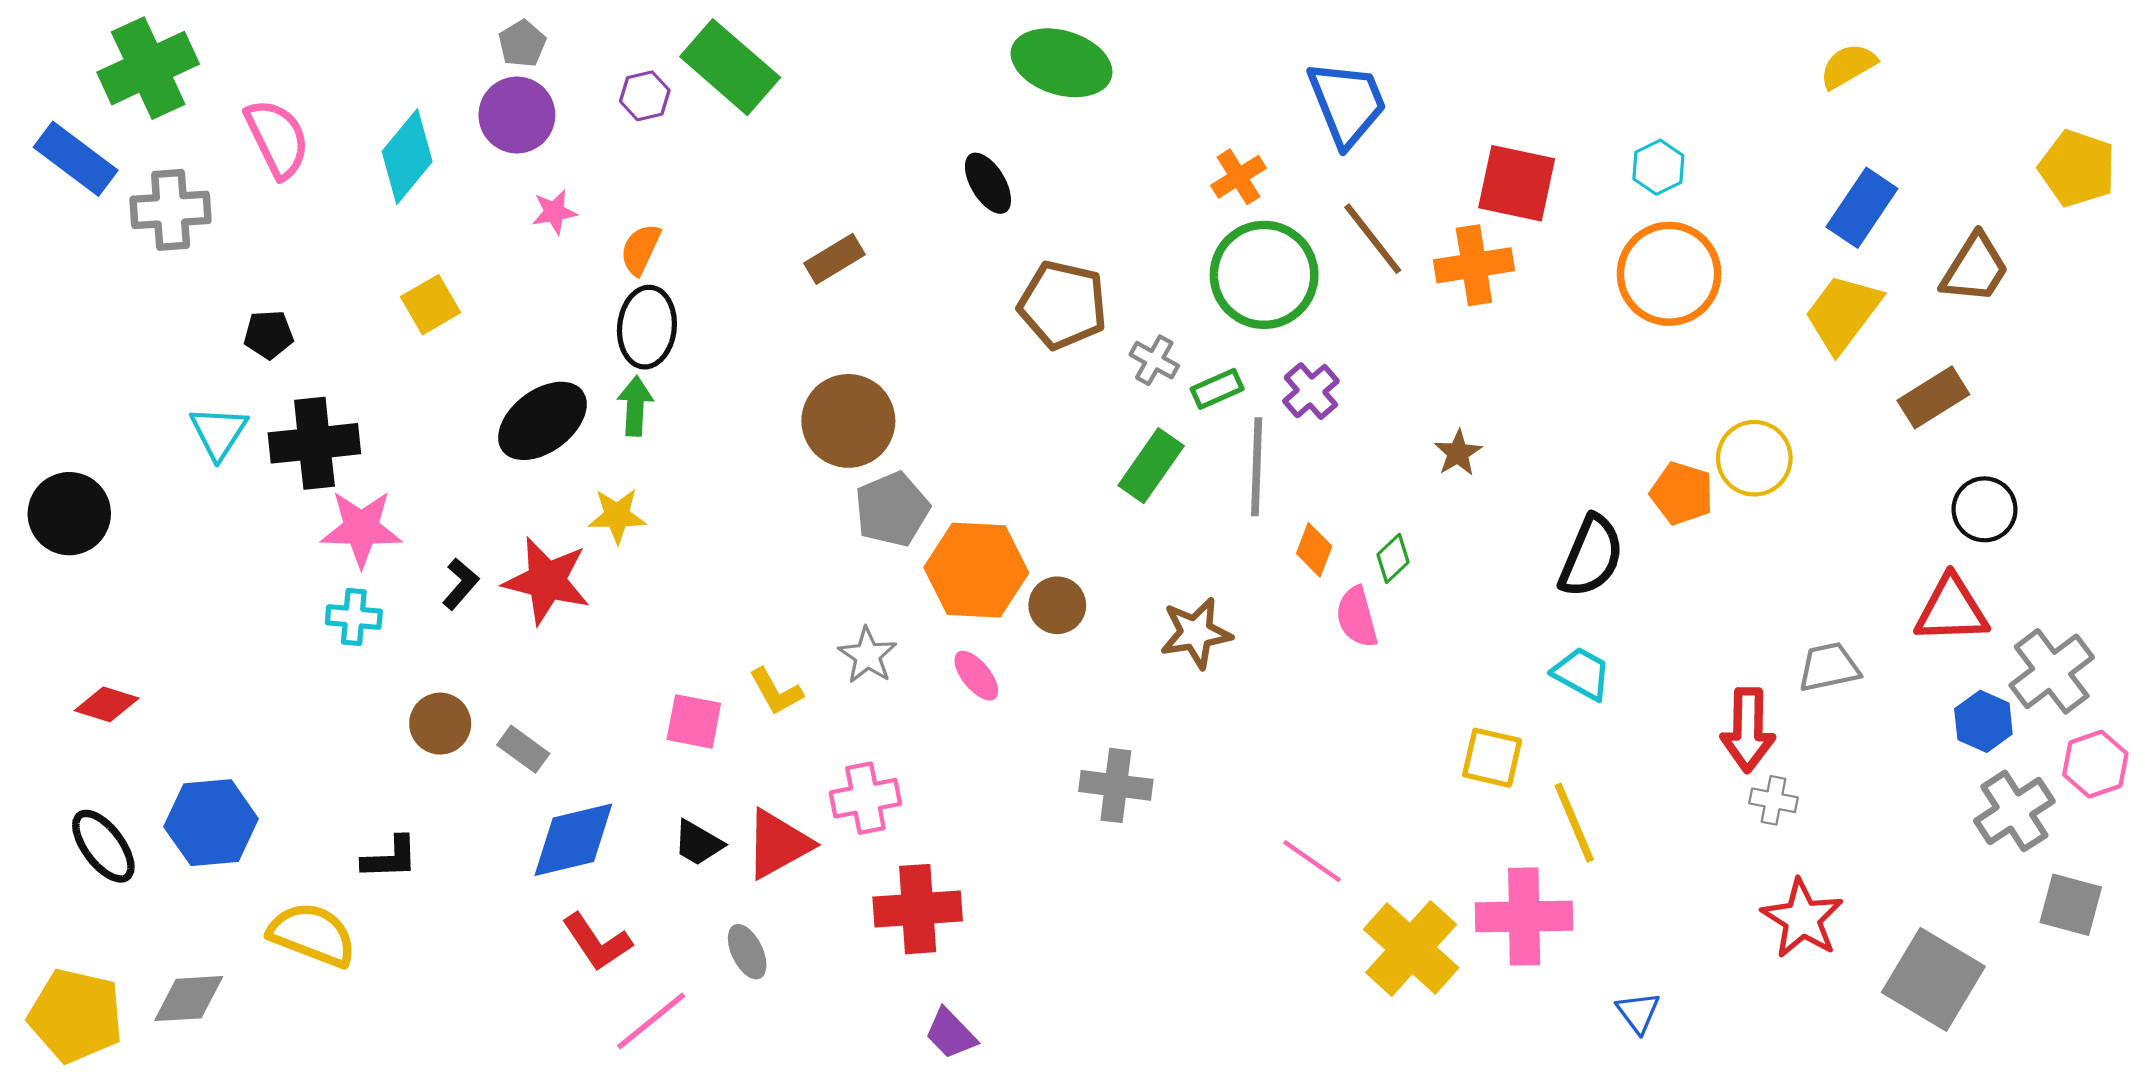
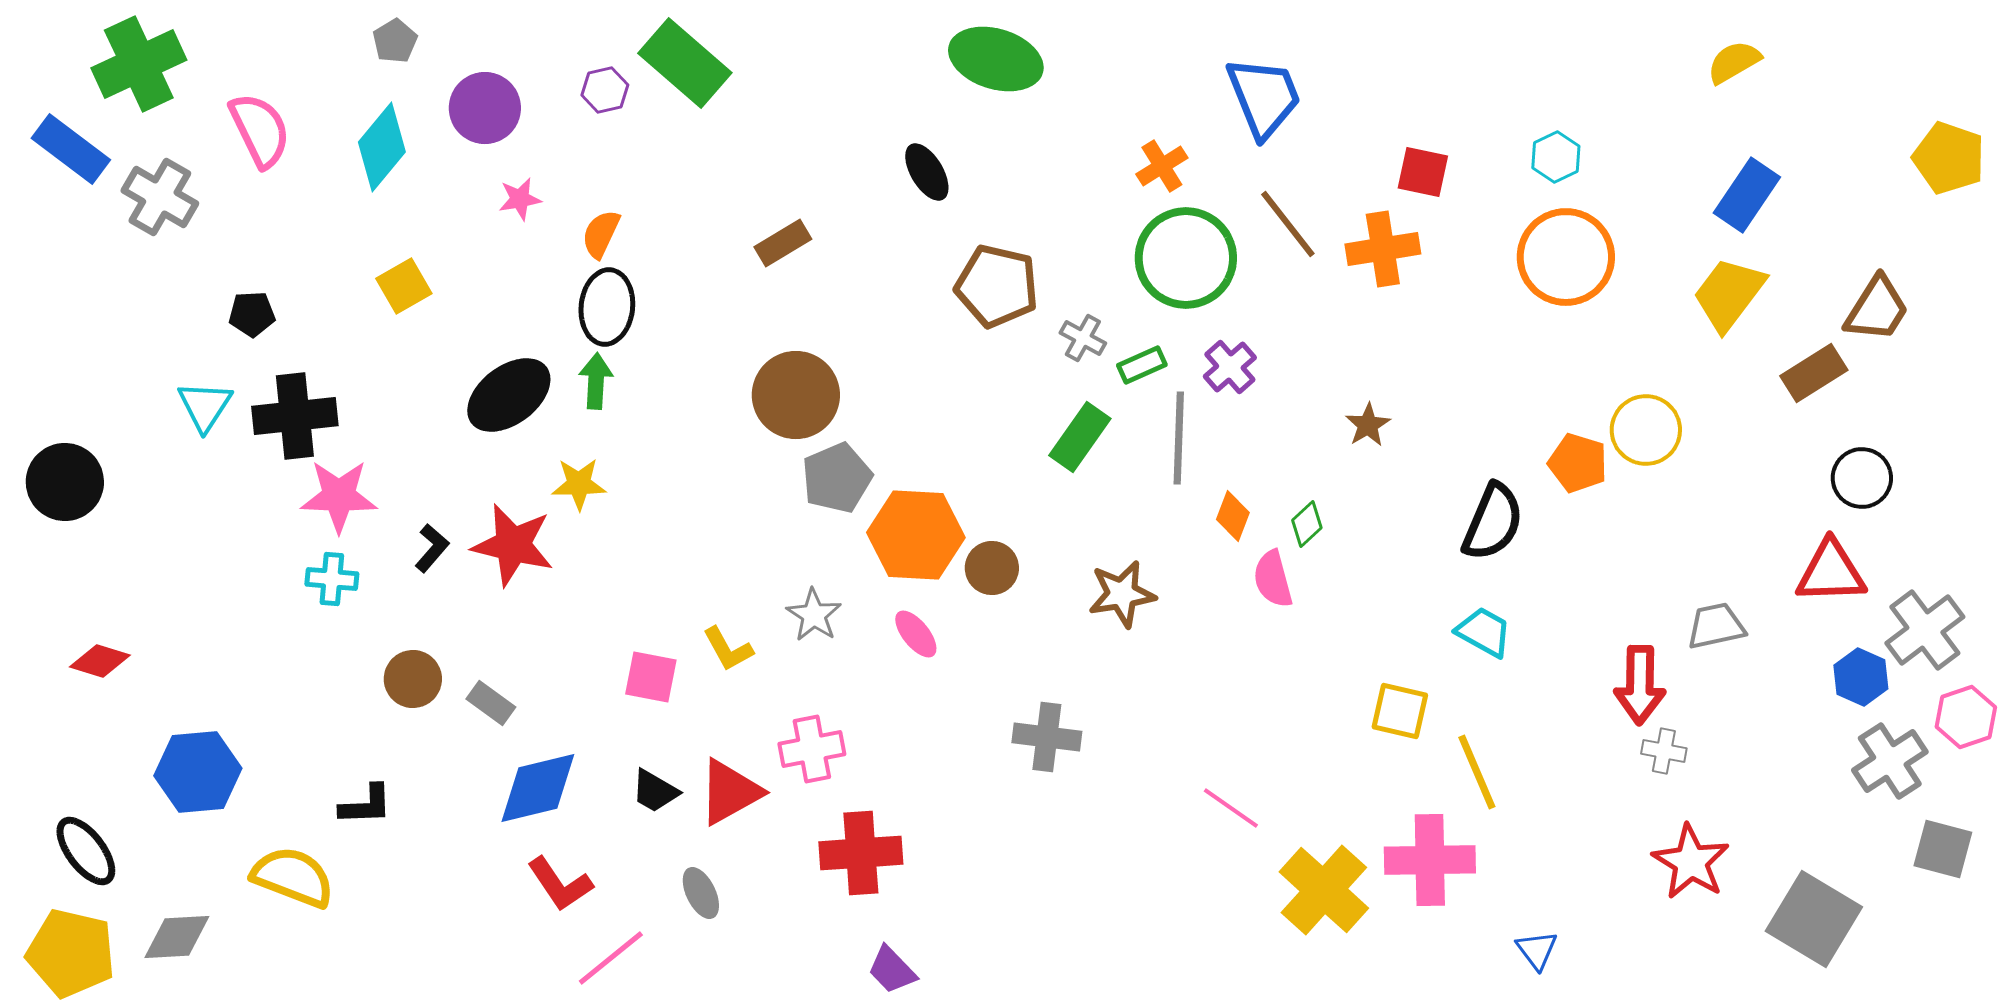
gray pentagon: (522, 44) -> (395, 41), moved
red square: (1517, 183) -> (1423, 172), size x0.7
gray cross: (171, 210) -> (160, 197), turned 34
brown trapezoid: (1975, 268) -> (1877, 309), moved
black ellipse: (103, 846) -> (86, 851), moved

